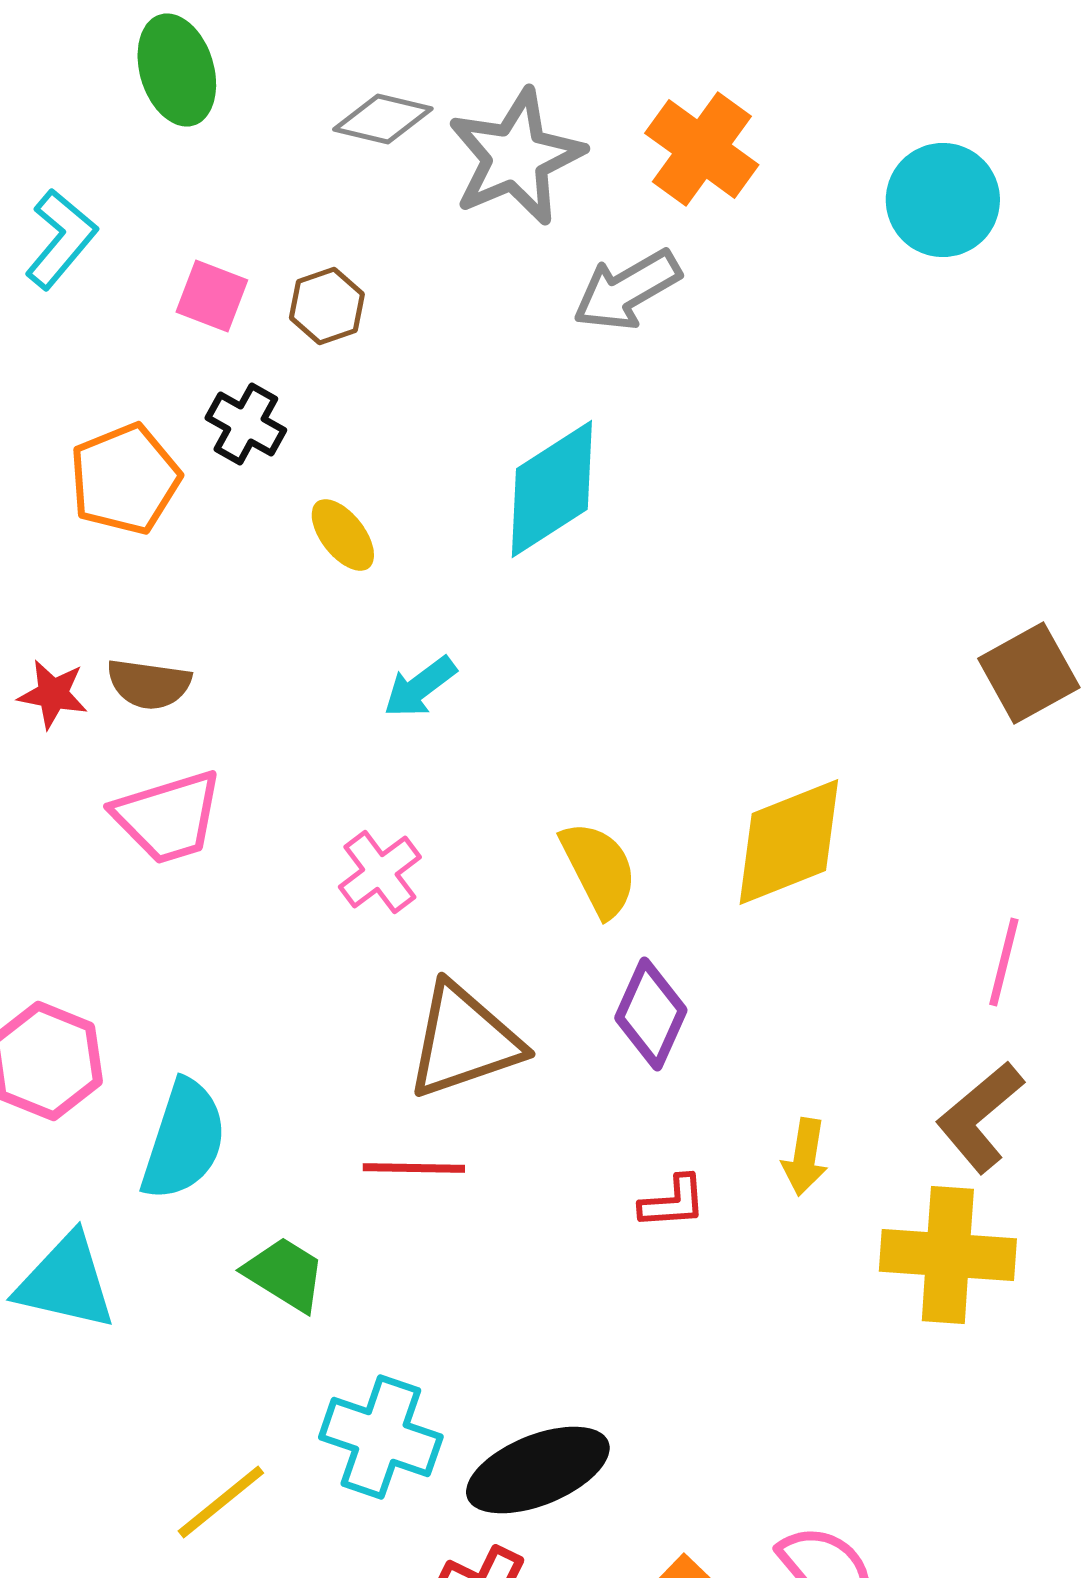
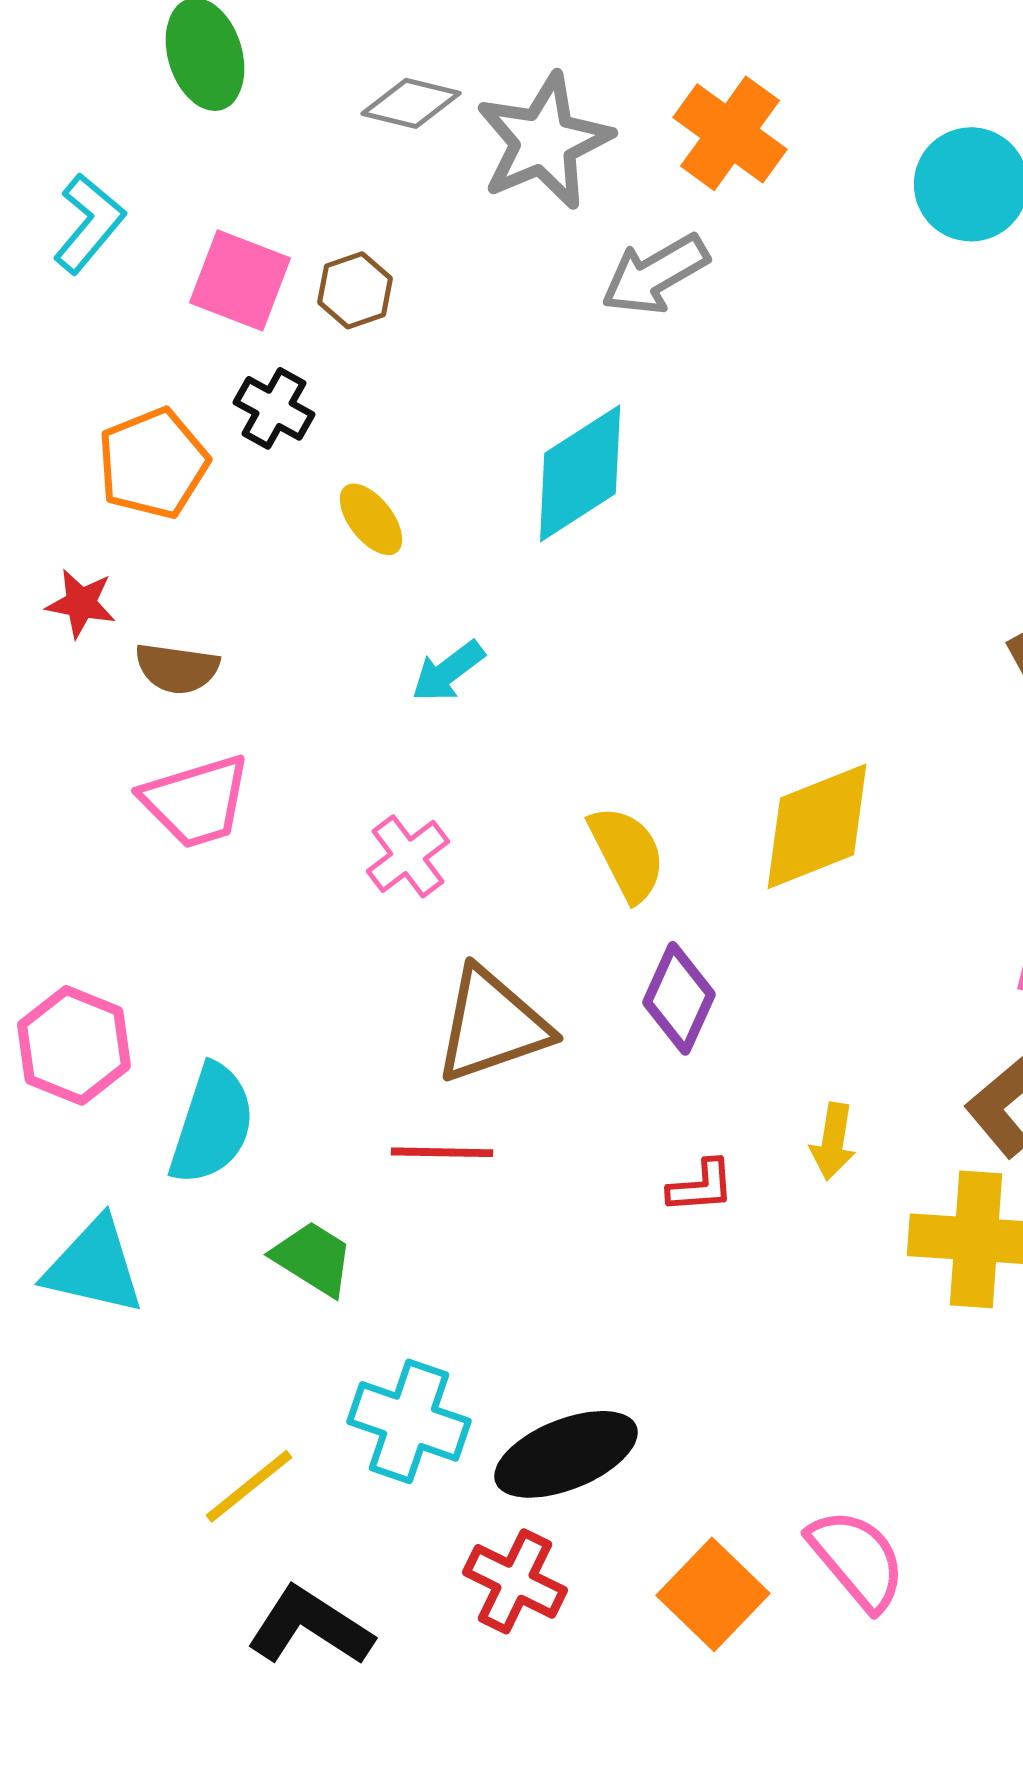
pink square: (212, 296) -> (240, 280), size x1.4
red star: (53, 694) -> (81, 603), moved

